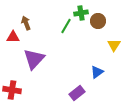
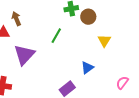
green line: (66, 26) -> (56, 36), moved

